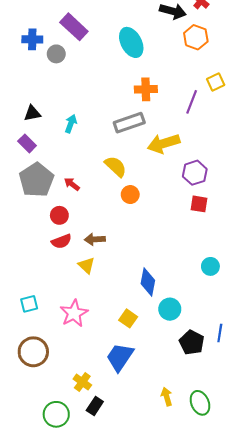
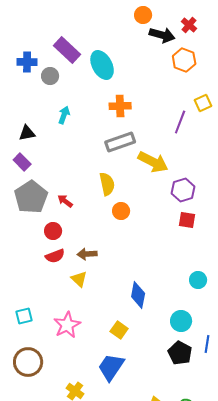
cyan ellipse: (131, 42) -> (102, 65), moved
orange cross: (146, 89) -> (120, 106), moved
cyan arrow: (71, 124) -> (64, 115), moved
yellow arrow: (164, 143) -> (153, 162), turned -136
yellow semicircle: (116, 166) -> (107, 184), turned 35
cyan circle: (170, 309) -> (181, 321), moved

